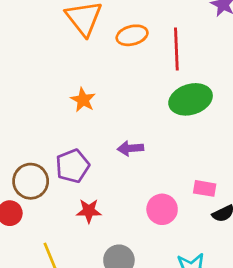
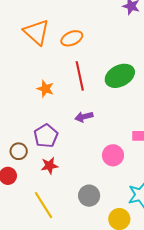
red line: (176, 49) -> (80, 76), moved
brown circle: (31, 181) -> (19, 151), size x0.7
red star: (89, 211) -> (49, 166), moved

